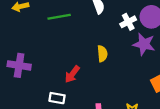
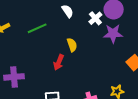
yellow semicircle: (102, 54) -> (72, 45), moved
red arrow: (72, 74) -> (59, 62), moved

